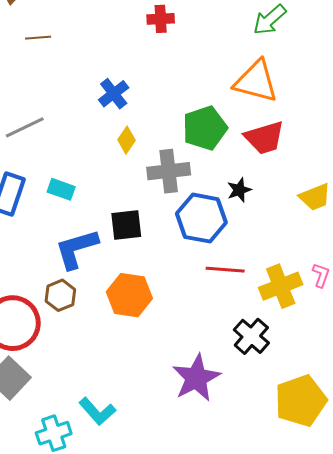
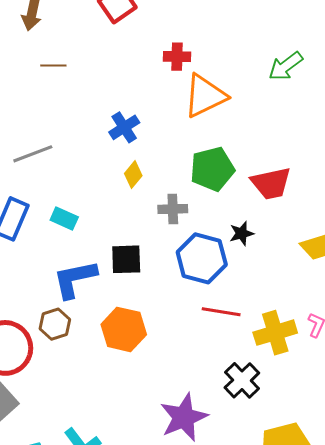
orange triangle: (256, 81) -> (205, 96), moved, turned -45
gray cross: (169, 171) -> (173, 209), size x0.7

